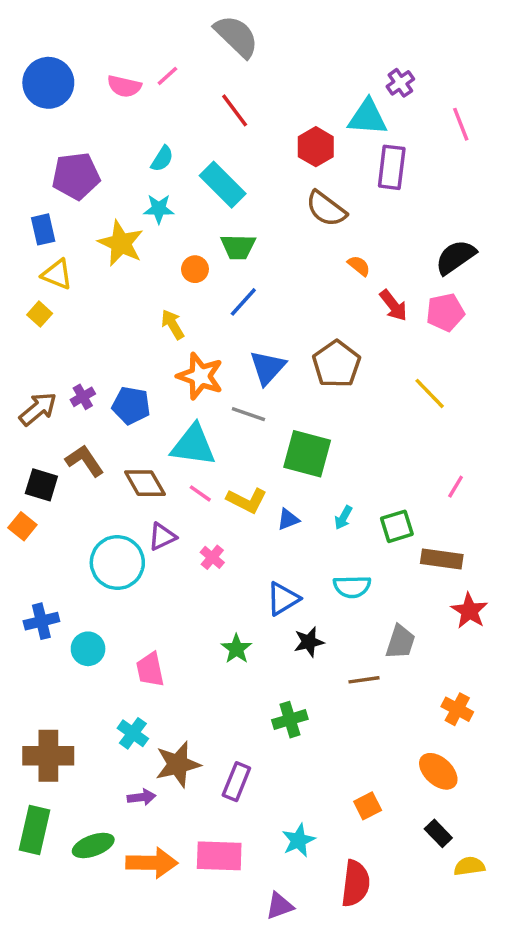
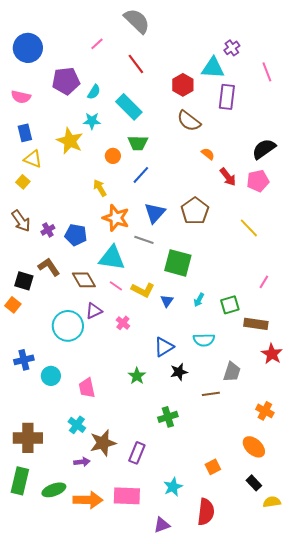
pink semicircle: (124, 86) -> (21, 97), moved
purple pentagon: (76, 176) -> (66, 81), moved
brown arrow: (38, 409) -> (21, 221), moved, turned 95
blue triangle: (288, 519) -> (167, 301), turned -32

